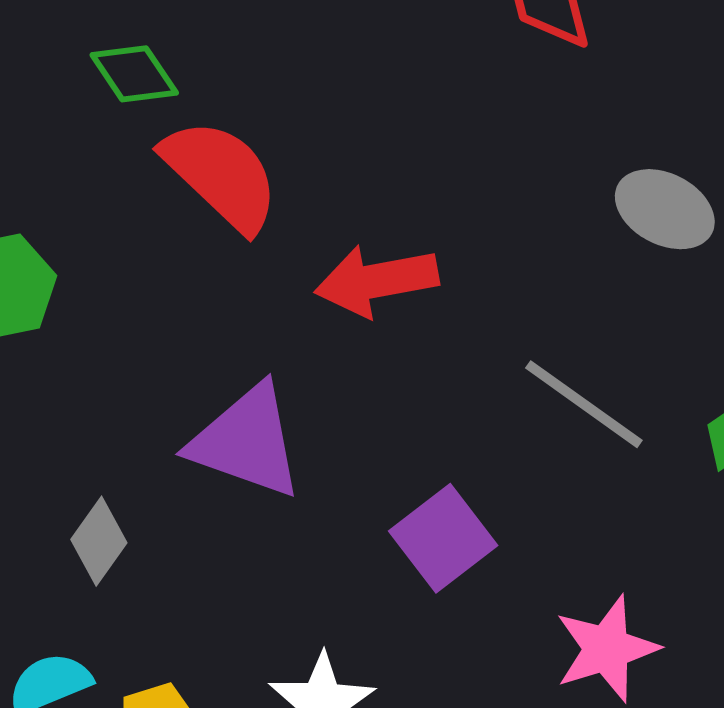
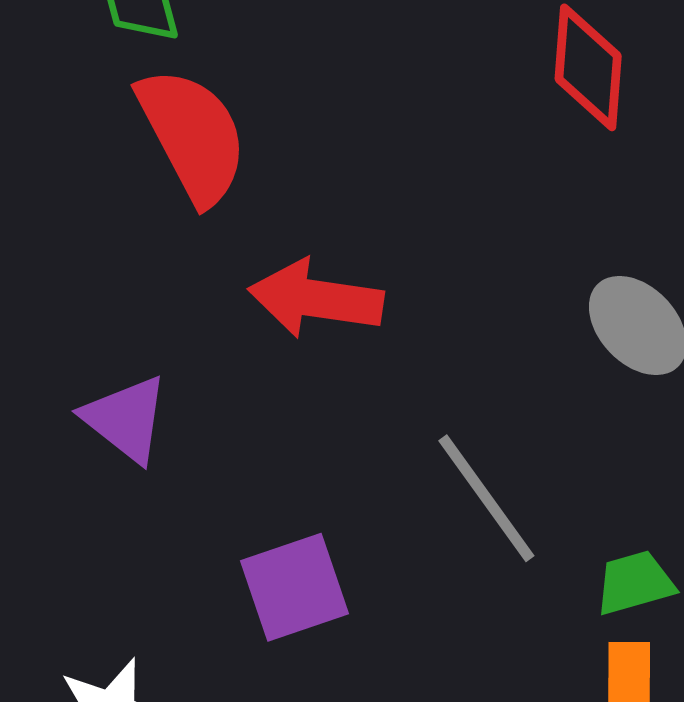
purple triangle: (246, 441) -> (126, 419), size x0.7

